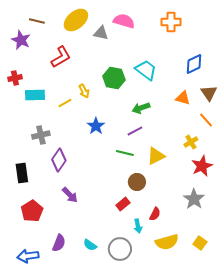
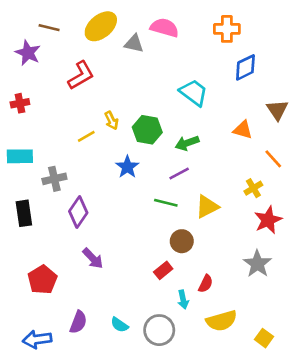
blue diamond: (194, 64) -> (245, 67), moved
green hexagon: (114, 78) -> (147, 130), moved
brown triangle: (209, 93) -> (277, 110), moved
cyan rectangle: (35, 95) -> (20, 156), moved
black rectangle: (22, 173) -> (24, 213), moved
yellow square: (200, 243) -> (264, 338), moved

